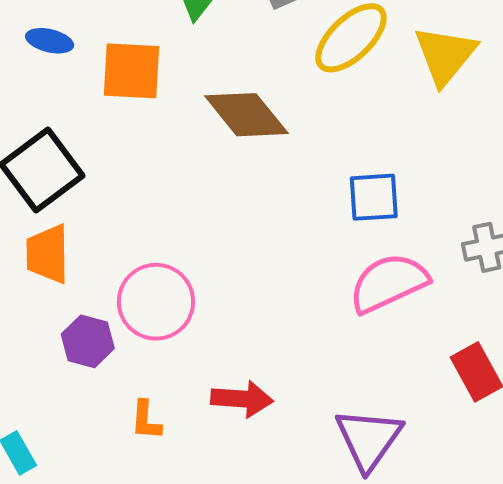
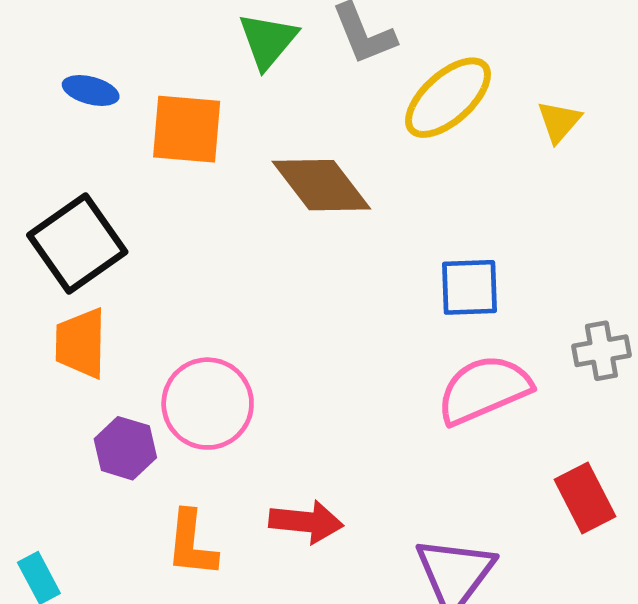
yellow triangle: (445, 55) -> (559, 122), size x0.6
orange L-shape: (146, 420) -> (192, 544), size x1.4

